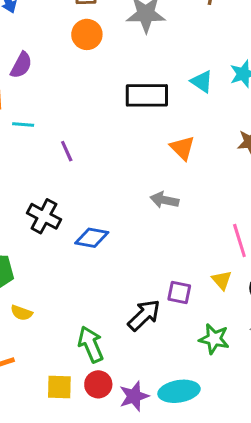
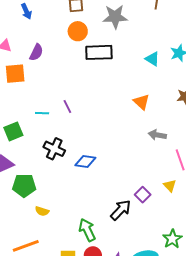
black rectangle: (147, 95) -> (99, 52), moved
cyan line: (23, 124) -> (42, 113), moved
gray arrow: (164, 200) -> (157, 135), moved
purple square: (179, 292) -> (143, 195), turned 35
green star: (214, 339) -> (172, 239), moved, turned 30

